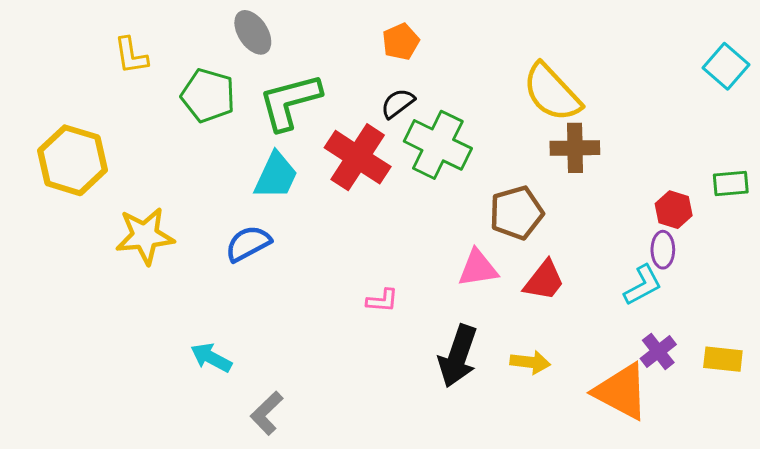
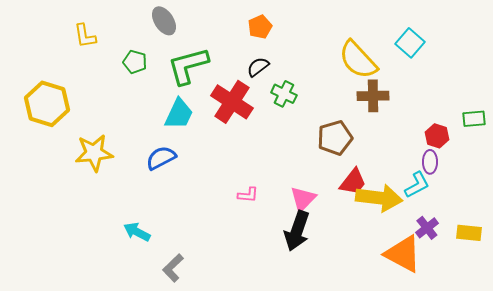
cyan square: (726, 66) -> (410, 43), moved
green pentagon: (208, 96) -> (135, 62), size x0.7
green cross: (438, 145) -> (284, 94), size x0.6
pink triangle: (478, 268) -> (303, 199), moved, turned -36
yellow arrow: (530, 362) -> (379, 198), moved, size x1.8

